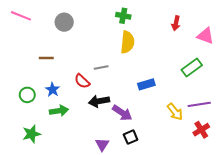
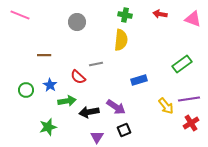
green cross: (123, 16) -> (125, 15), moved
gray circle: (64, 22) -> (77, 22), moved
red arrow: (176, 23) -> (160, 14), moved, turned 88
pink triangle: (205, 36) -> (193, 19), moved
black arrow: (99, 101) -> (89, 112), moved
green arrow: (59, 111) -> (67, 101), moved
green star: (31, 134) -> (48, 127), moved

